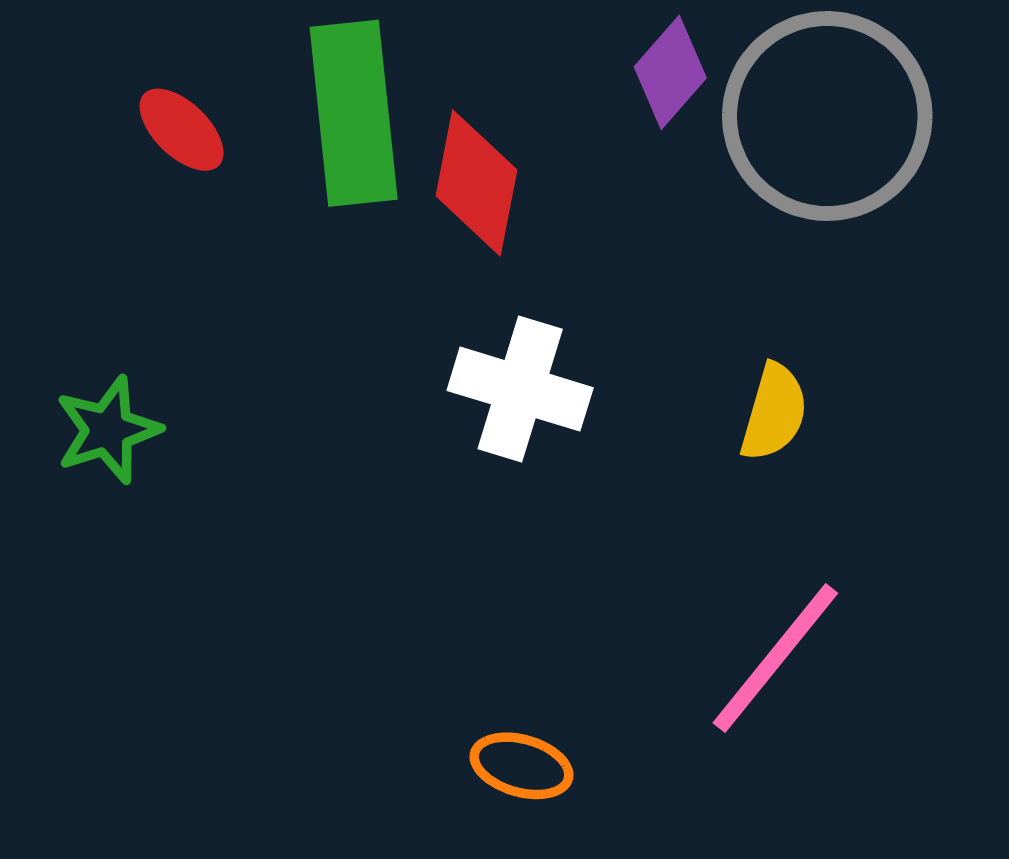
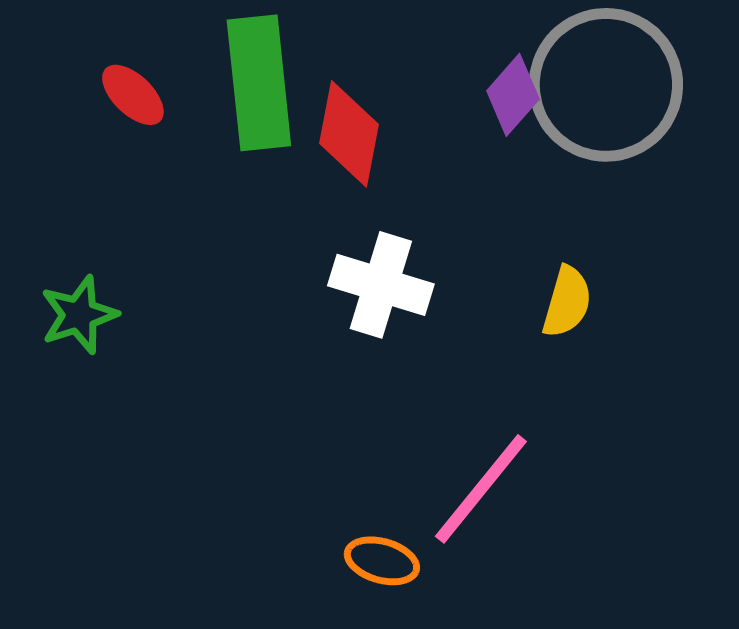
purple diamond: (670, 72) -> (513, 95), moved
pink line: (775, 658) -> (481, 489), moved

